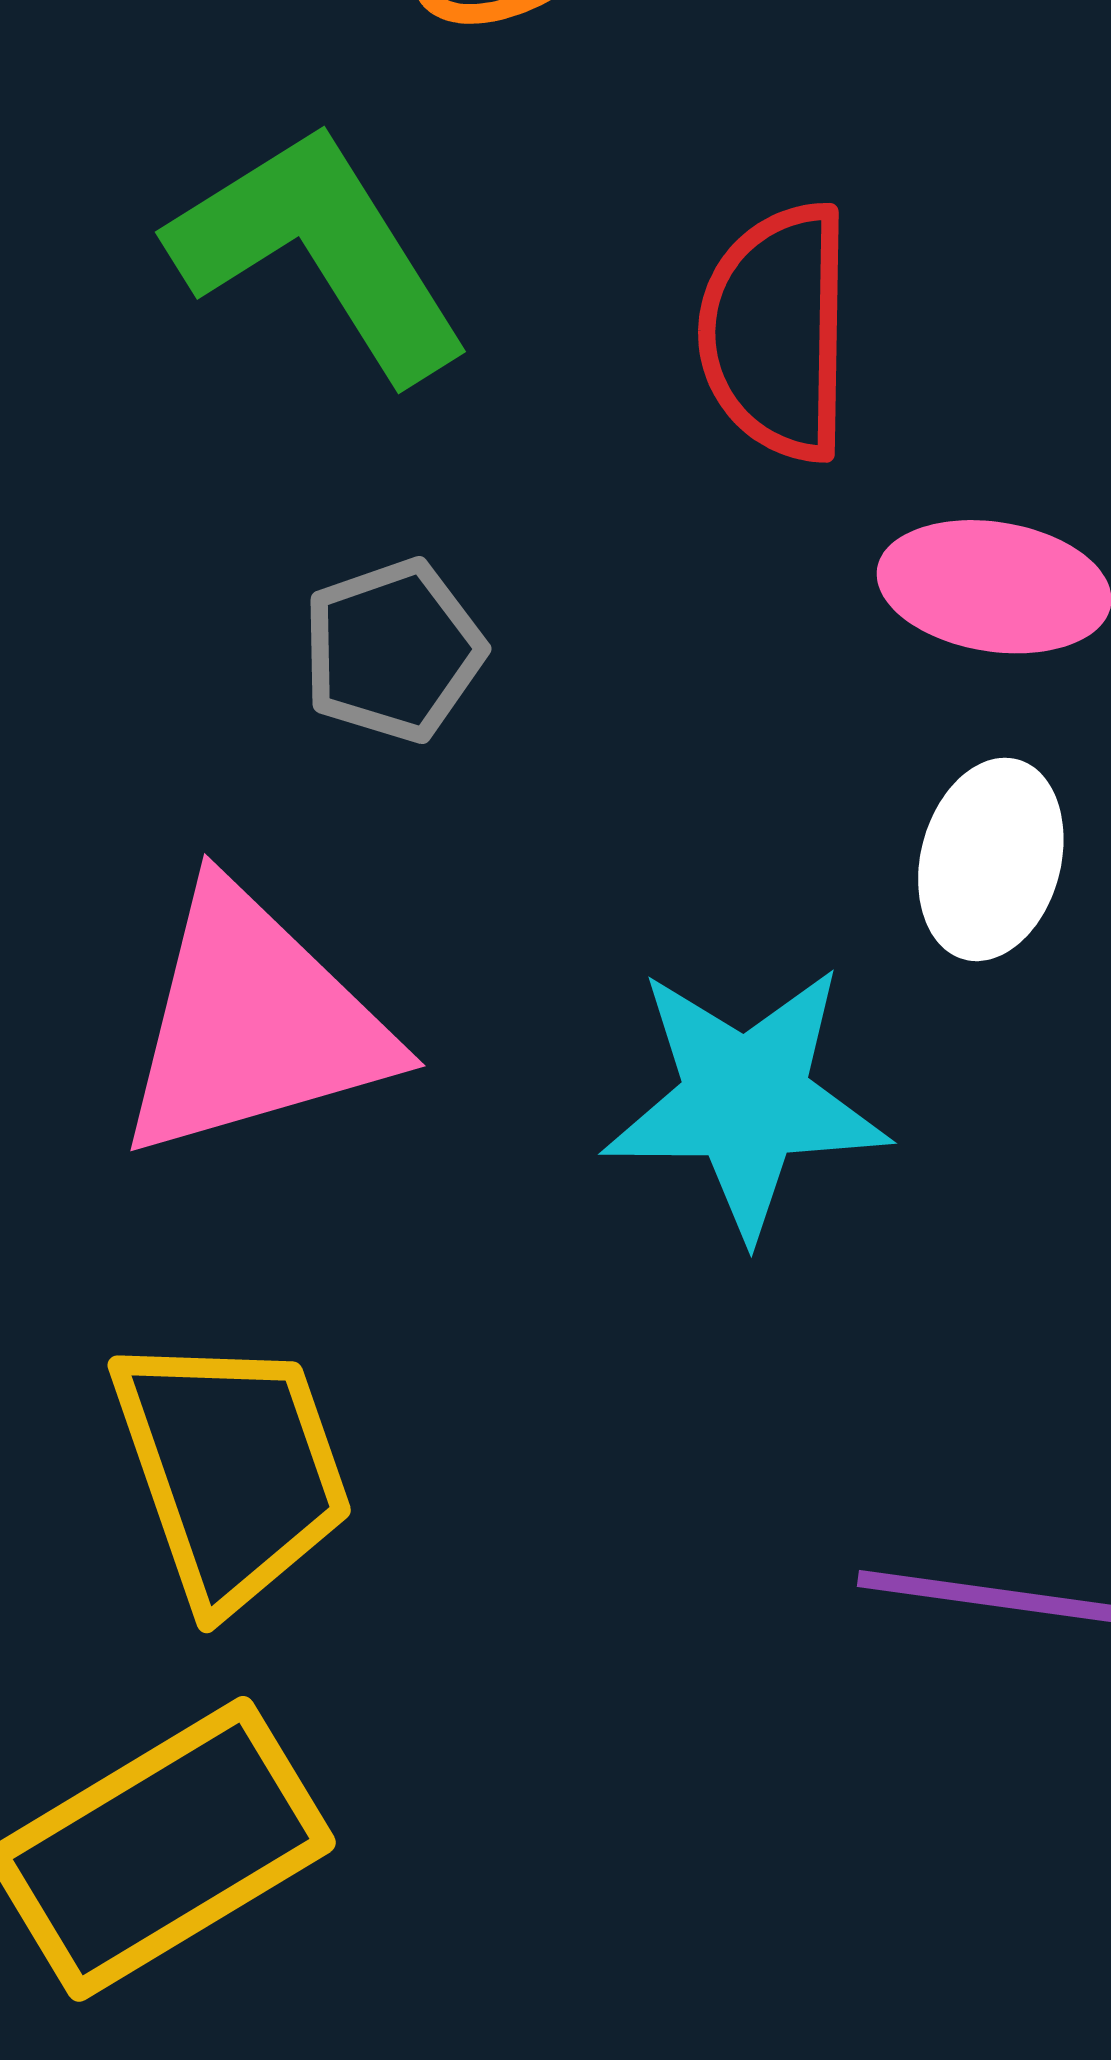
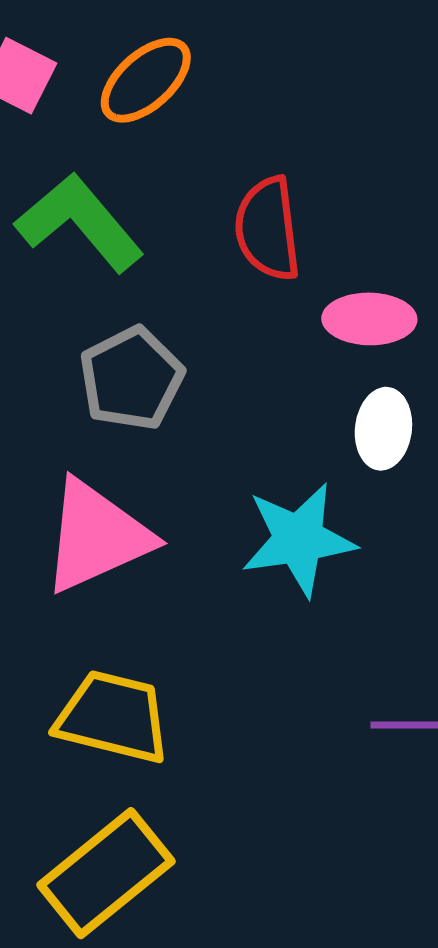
gray pentagon: (393, 651) -> (131, 379), size x1.4
yellow trapezoid: (232, 1470) -> (113, 717), turned -49

